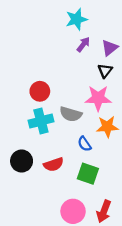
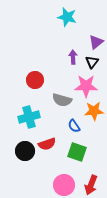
cyan star: (76, 19) -> (67, 17), turned 30
purple arrow: (83, 44) -> (73, 57), moved, turned -40
cyan cross: (41, 121) -> (29, 117), moved
black circle: (22, 161) -> (25, 151), moved

